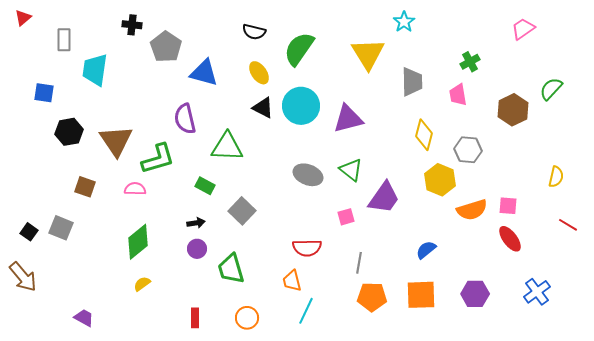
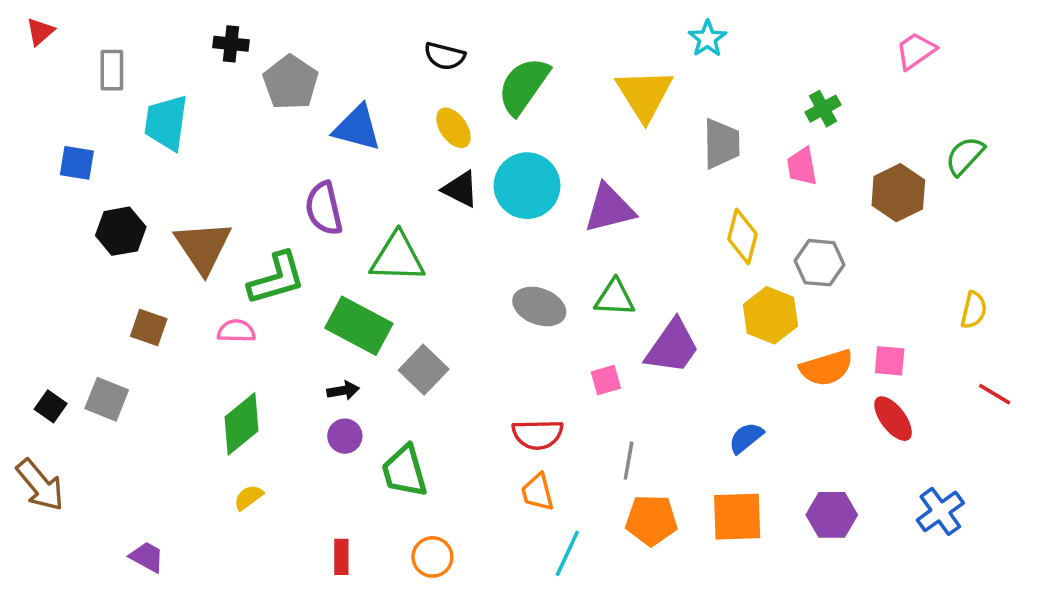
green triangle: (351, 170) -> (615, 298), turned -35
green rectangle: (205, 186) -> (359, 326), size x1.8
orange trapezoid: (292, 281) -> (538, 492), moved
cyan line: (306, 311) -> (567, 553), moved

